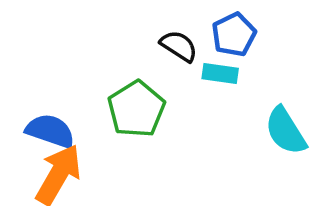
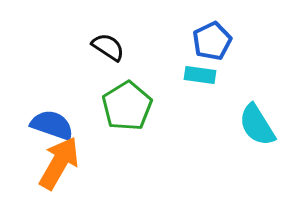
black semicircle: (179, 46) -> (108, 47), moved

